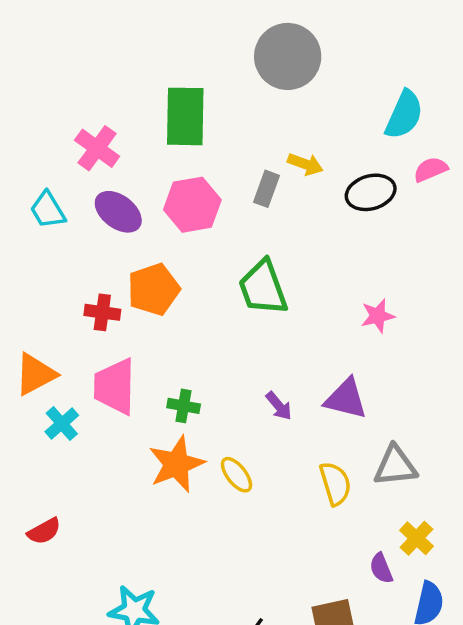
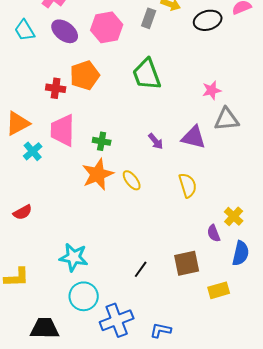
gray triangle: (395, 466) -> (227, 119), moved

